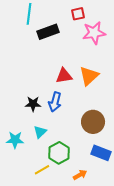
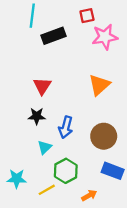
red triangle: (64, 76) -> (42, 86), moved, turned -48
blue arrow: (55, 102) -> (66, 127), moved
cyan star: (15, 140) -> (17, 179), moved

